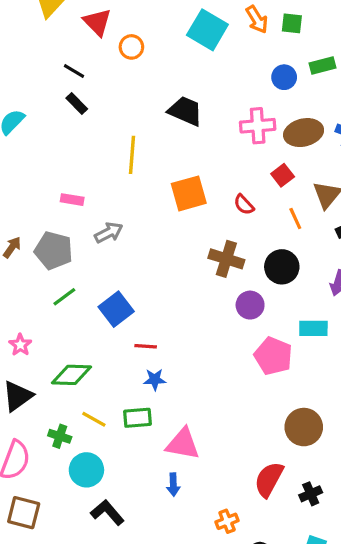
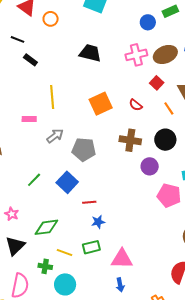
black rectangle: (77, 103) -> (30, 60), moved
yellow line: (132, 155) -> (52, 97), moved
gray pentagon: (54, 250) -> (84, 149), moved

